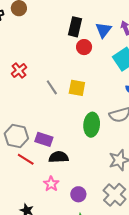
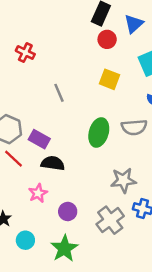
red cross: (19, 70) -> (25, 53), turned -35
gray line: (52, 87) -> (59, 93), moved
yellow square: (77, 88) -> (110, 79), moved

